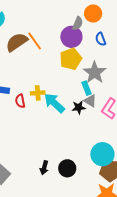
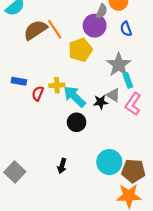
yellow pentagon: (71, 59) -> (80, 50), moved
cyan rectangle: (87, 88) -> (128, 80), moved
red semicircle: (20, 101) -> (38, 94), turned 32
cyan circle: (102, 154) -> (109, 162), moved
black circle: (67, 168) -> (77, 122), moved

